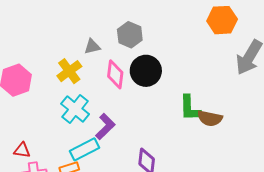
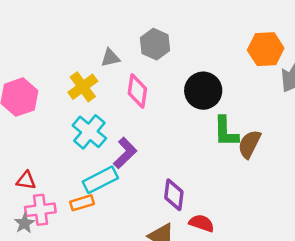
orange hexagon: (222, 20) -> (266, 49), moved
black circle: (146, 71) -> (203, 91), moved
brown semicircle: (210, 118) -> (249, 144), turned 105

